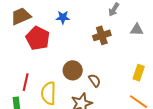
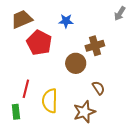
brown cross: (102, 35) -> (95, 46), moved
brown circle: (73, 70) -> (76, 63), moved

